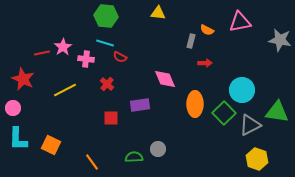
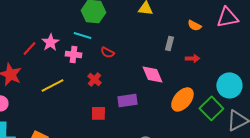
gray rectangle: (191, 41) -> (169, 43), moved
cyan line: (105, 43) -> (82, 35), moved
red line: (42, 53) -> (29, 48), turned -35
orange ellipse: (195, 104) -> (182, 99), turned 40

